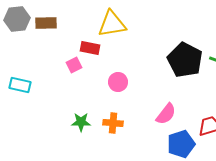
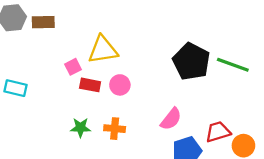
yellow triangle: (112, 24) -> (103, 50), moved
red rectangle: (90, 48) -> (90, 85), moved

